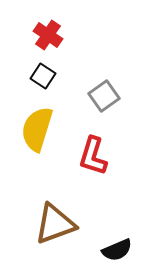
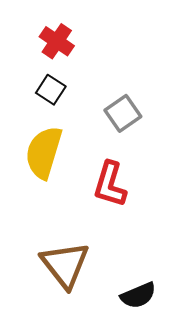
brown triangle: (55, 224) -> (65, 265), turned -48

